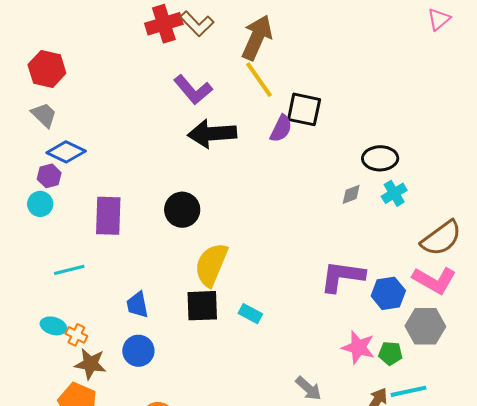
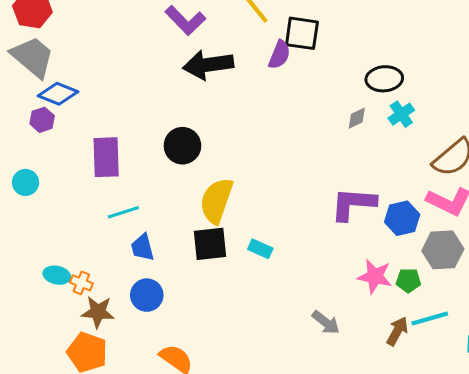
gray trapezoid: (44, 115) -> (33, 57), size x1.6
cyan circle: (40, 204) -> (26, 182), moved
cyan line: (69, 270) -> (123, 212), moved

